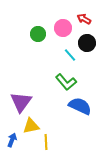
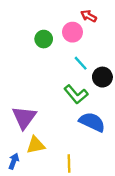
red arrow: (84, 19) -> (89, 16), moved
black circle: (87, 43) -> (102, 77), moved
yellow line: (46, 142) -> (69, 163), moved

